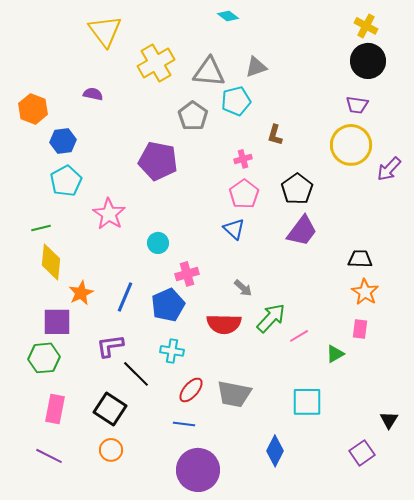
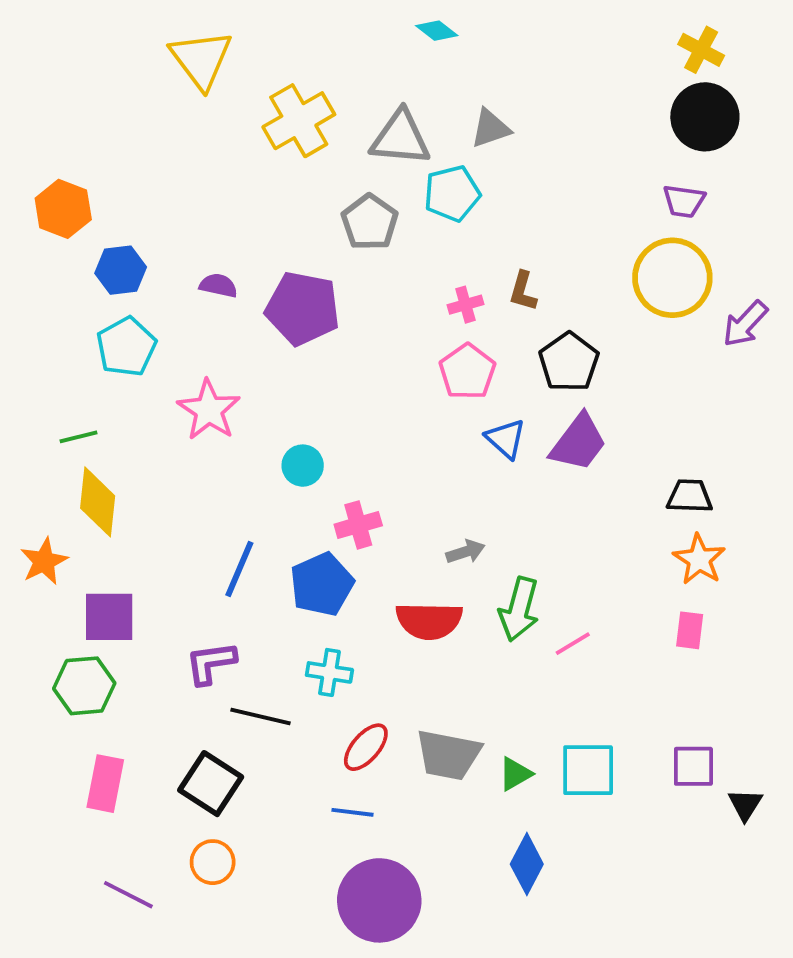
purple semicircle: (93, 94) -> (218, 285), moved
brown L-shape: (275, 135) -> (523, 291), moved
blue triangle: (234, 229) -> (506, 439), moved
gray arrow: (243, 288) -> (465, 552), turned -60
orange star: (81, 293) -> (44, 561), moved
green arrow: (271, 318) -> (519, 609), turned 152
green triangle: (335, 354) -> (515, 774), moved
black line: (136, 374) -> (260, 717), turned -32
purple square: (362, 453) -> (693, 766), moved, turned 35
purple line: (49, 456) -> (128, 895), moved

